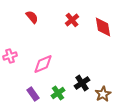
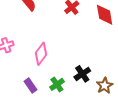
pink diamond: (43, 64) -> (41, 54), turned -30

